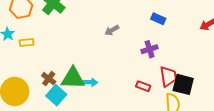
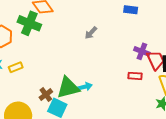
purple cross: (150, 49) -> (142, 51), moved, turned -35
brown cross: (49, 79) -> (46, 95), turned 32

